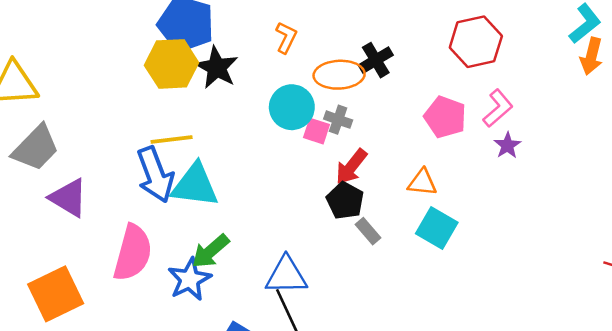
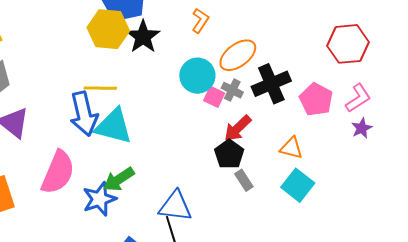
black cross: (376, 60) -> (271, 84), moved, size x1.4
orange ellipse: (339, 75) -> (238, 55), turned -42

